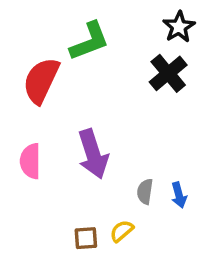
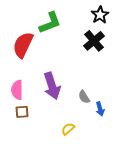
gray semicircle: (145, 192) -> (84, 97), moved, turned -40
brown square: (86, 238) -> (22, 112), moved

